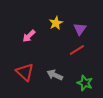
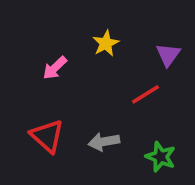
purple triangle: (80, 29) -> (168, 55), moved
gray arrow: (55, 75) -> (104, 142), turned -35

